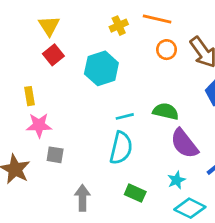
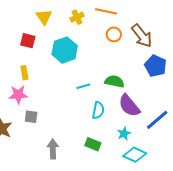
yellow triangle: (49, 26) -> (44, 17), moved
red square: (53, 55) -> (28, 41), turned -35
yellow rectangle: (30, 96) -> (24, 73), moved
cyan semicircle: (121, 148) -> (98, 110), moved, size x0.7

